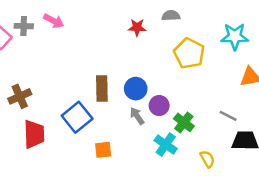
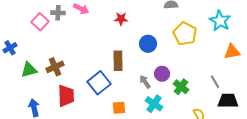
red star: (137, 27) -> (121, 19), moved
cyan star: (235, 36) -> (220, 21), turned 30
blue circle: (136, 89) -> (148, 44), moved
gray line: (228, 116) -> (215, 82), turned 32
cyan cross: (166, 145) -> (154, 104), moved

